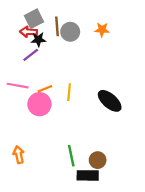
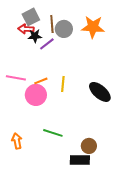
orange star: (102, 30) -> (93, 27), size x1.6
purple line: (31, 55) -> (47, 44), moved
green line: (71, 156) -> (53, 133), moved, turned -60

